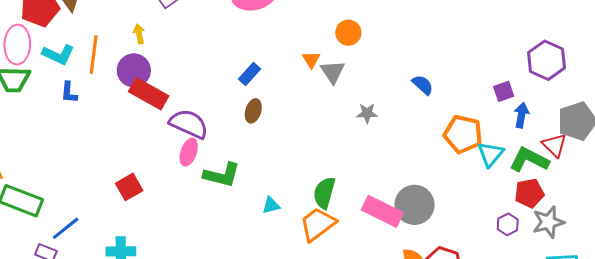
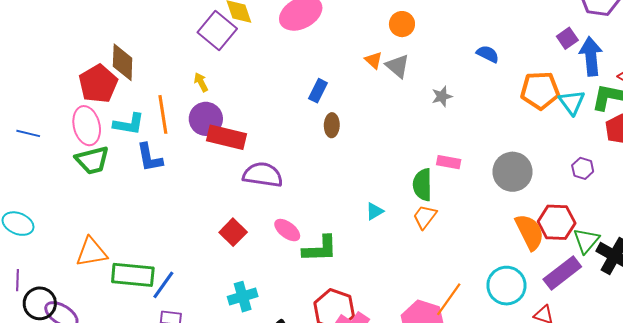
blue L-shape: (69, 92) -> (149, 158), size x1.4
blue arrow: (521, 115) -> (591, 56), size x1.5
purple semicircle: (189, 124) -> (263, 175), moved
pink ellipse: (189, 152) -> (287, 230), moved, turned -56
green L-shape: (222, 175) -> (320, 249), moved
pink rectangle: (382, 211) -> (449, 162), moved, size x0.6
orange trapezoid: (318, 224) -> (425, 217), size x0.7
purple hexagon: (508, 224) -> (583, 168), moved
blue line: (66, 228) -> (163, 285), moved

